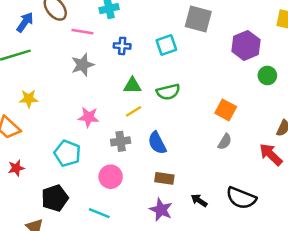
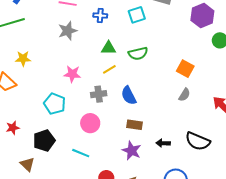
red star: (16, 168) -> (13, 128), moved
black arrow: (199, 200) -> (163, 143), turned -32

